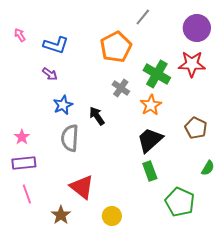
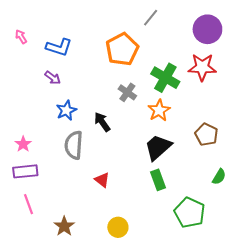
red triangle: (82, 187) -> (102, 180), moved, size x0.6

